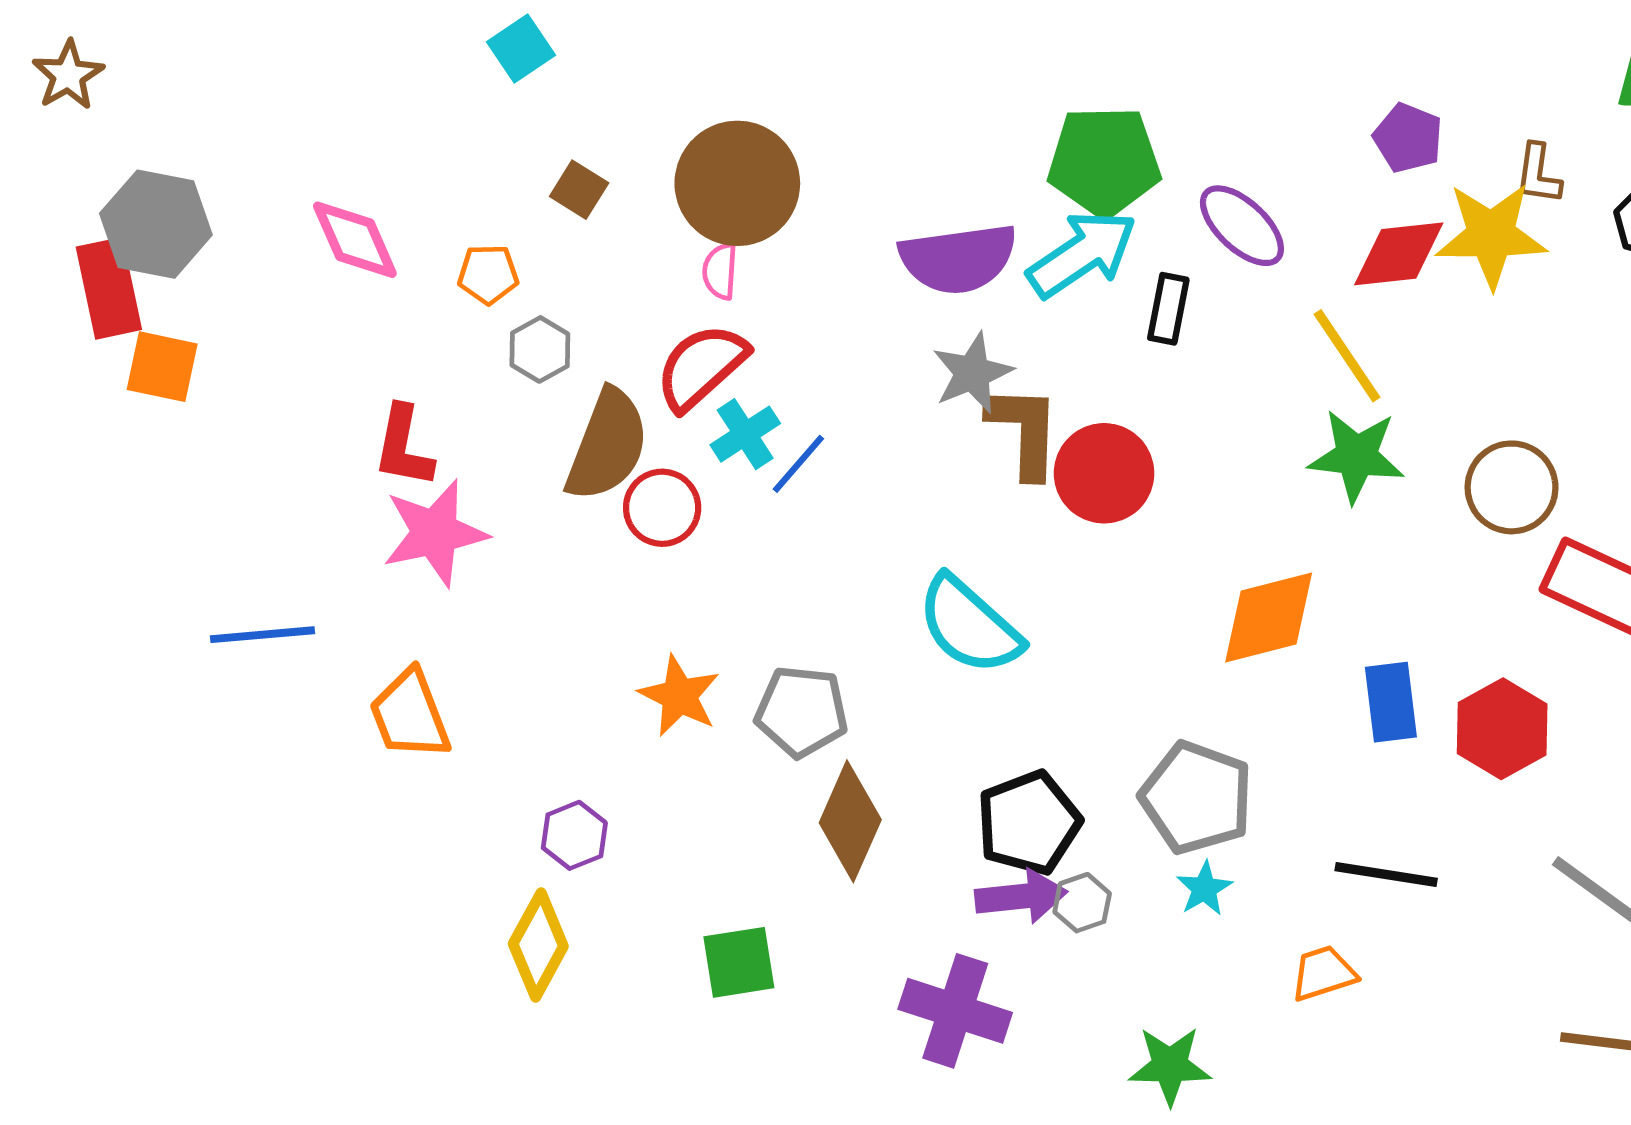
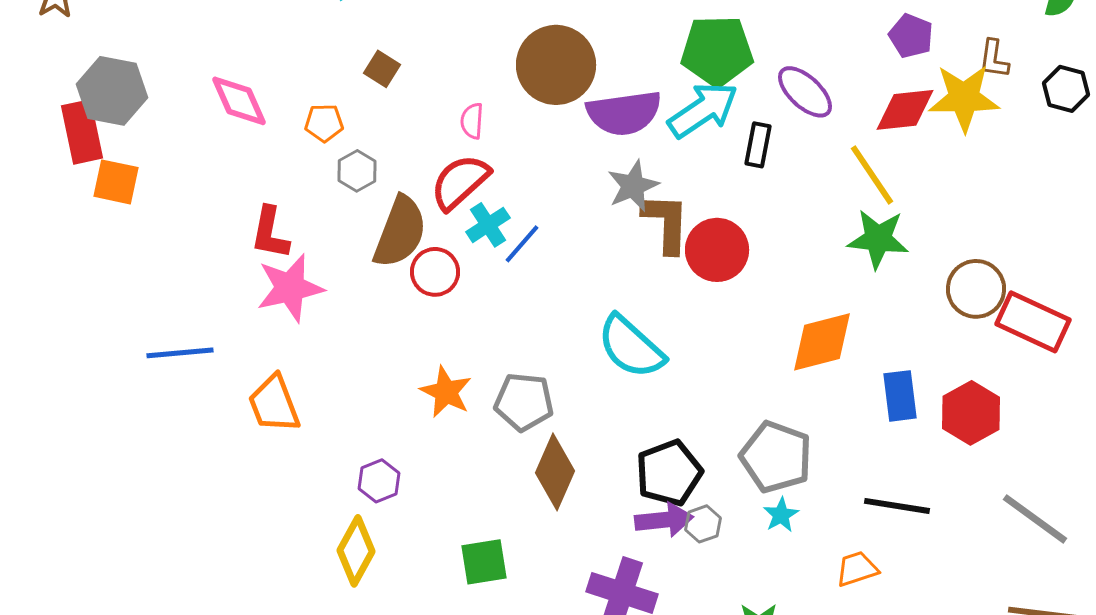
brown circle: (737, 183) -> (556, 65), moved
brown circle: (1512, 487) -> (976, 289), moved

